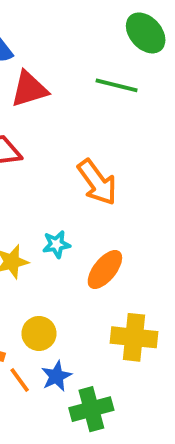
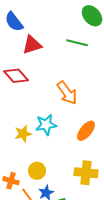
cyan star: (56, 244) -> (46, 125), size x1.5
orange ellipse: (105, 270) -> (86, 131), moved

